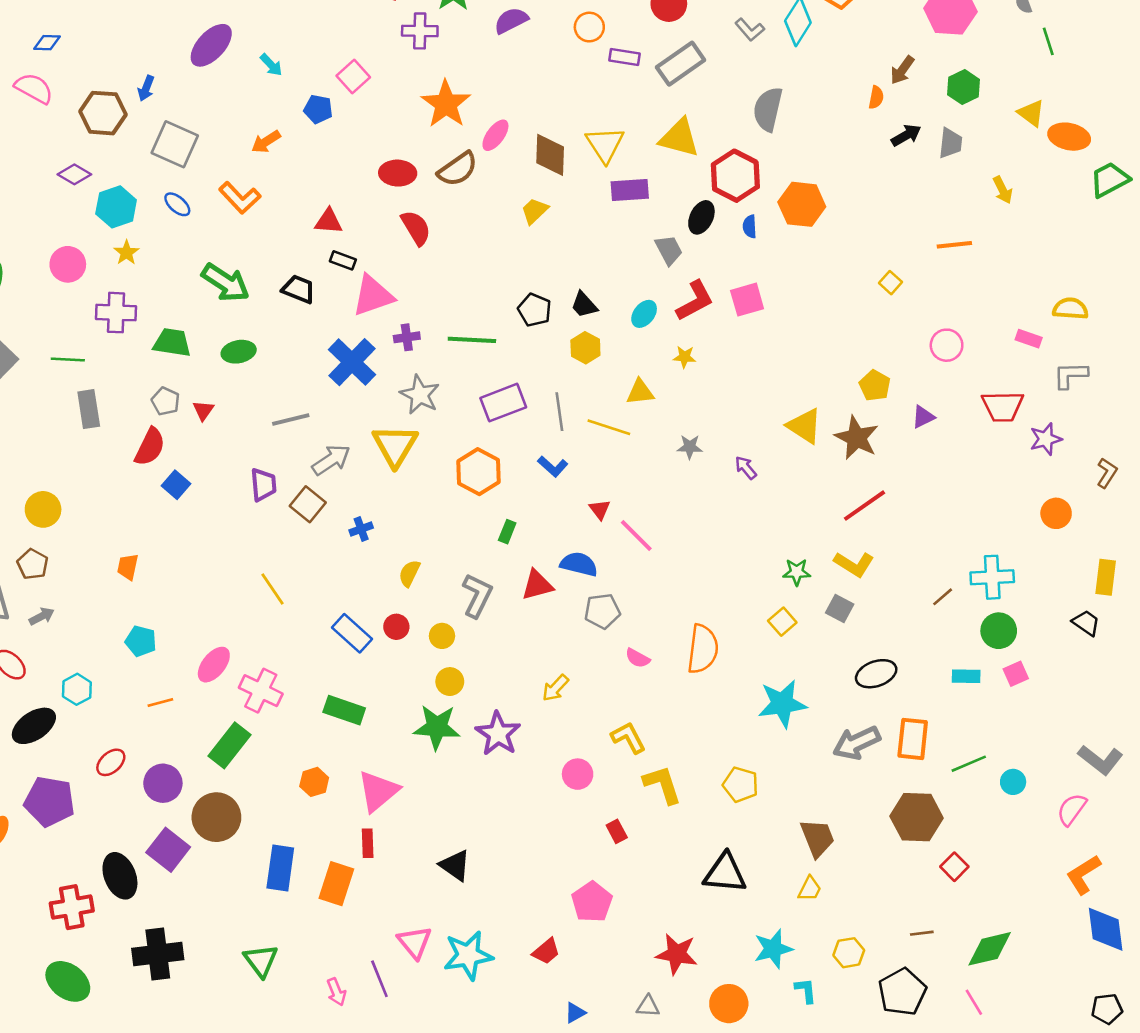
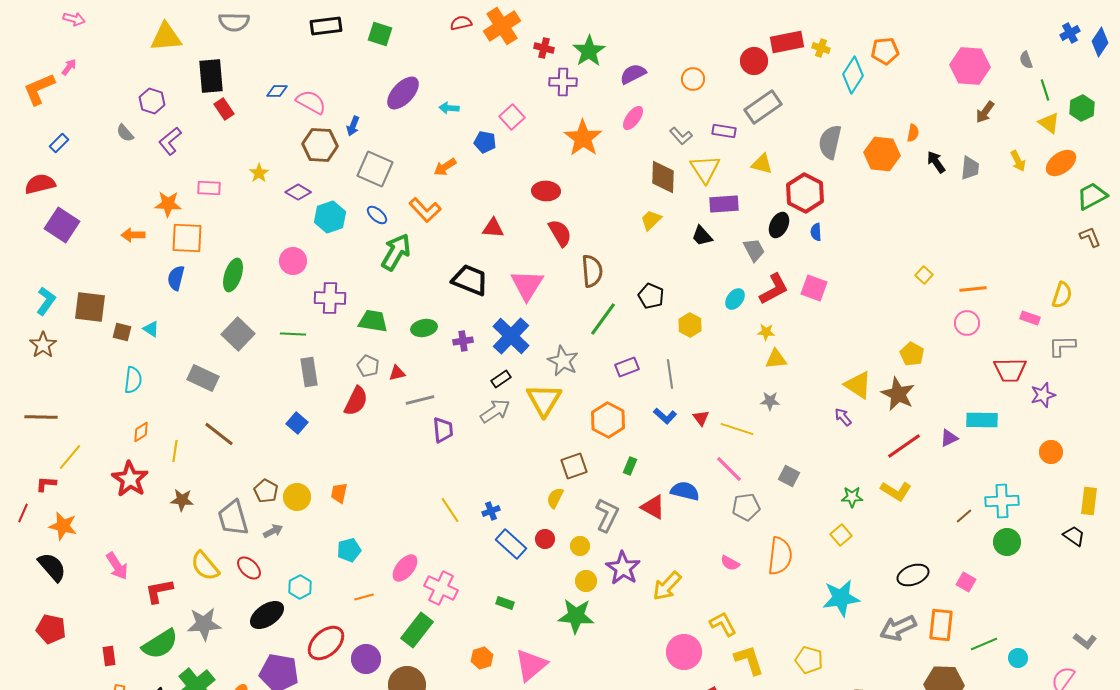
gray L-shape: (750, 30) -> (681, 136), moved
purple rectangle: (625, 57) -> (724, 131), moved
cyan arrow: (271, 65) -> (449, 108), turned 138
brown arrow: (902, 70) -> (985, 112), moved
green hexagon: (963, 87) -> (1082, 108), moved
pink semicircle: (34, 88) -> (311, 102), moved
yellow triangle: (1031, 113) -> (1049, 123), moved
pink ellipse: (495, 135) -> (633, 118), moved
black arrow: (906, 135) -> (936, 162), turned -95
orange ellipse: (1069, 137) -> (1061, 163), turned -48
yellow triangle: (679, 138) -> (762, 164), size x0.7
brown semicircle: (458, 169) -> (592, 271), moved, turned -60
yellow arrow: (1003, 190) -> (1018, 161), moved
orange hexagon: (802, 204) -> (882, 154), moved
orange line: (954, 245) -> (973, 289), moved
yellow star: (126, 253) -> (259, 173), moved
black rectangle: (343, 260) -> (501, 379), moved, turned -54
green arrow: (226, 283) -> (396, 252), moved, turned -93
black trapezoid: (299, 289) -> (470, 280), size x1.4
pink triangle: (373, 296) -> (527, 285), turned -39
pink square: (747, 300) -> (814, 288), turned 36
black trapezoid: (584, 305) -> (702, 236), moved
yellow semicircle: (1070, 309) -> (1062, 295), turned 104
purple cross: (407, 337) -> (463, 341), moved
green line: (472, 340) -> (603, 319), turned -57
yellow triangle: (640, 392) -> (776, 359), moved
purple rectangle: (503, 403) -> (627, 367), size x0.7
red triangle: (203, 410) -> (397, 373), turned 42
purple triangle: (923, 417) -> (949, 438), moved
gray line: (291, 419) -> (420, 400), moved
yellow line: (609, 427) -> (737, 429), moved
purple arrow: (746, 468) -> (843, 417), moved
brown L-shape: (1107, 473) -> (1090, 237), moved, turned -55
blue square: (176, 485) -> (297, 423), moved
brown square: (308, 504) -> (574, 466), moved, turned 32
yellow circle: (43, 509) -> (297, 497), moved
red triangle: (600, 509) -> (701, 418), moved
blue cross: (361, 529) -> (491, 511), moved
red triangle: (537, 585) -> (653, 507), turned 44
gray square: (840, 609) -> (789, 476), moved
gray pentagon: (602, 611) -> (746, 507), moved
cyan pentagon: (141, 641) -> (349, 550), turned -30
pink square: (1016, 674) -> (966, 582), moved, turned -36
cyan rectangle: (966, 676) -> (982, 420), moved, size x1.4
yellow arrow: (555, 688) -> (667, 586), size x1.4
green rectangle: (344, 710) -> (505, 603), size x0.6
purple star: (498, 734) -> (623, 568), moved
gray L-shape: (1100, 760) -> (1085, 641), size x0.7
red ellipse: (111, 762) -> (326, 643), size x1.6
pink circle: (578, 774) -> (684, 652), size x1.5

